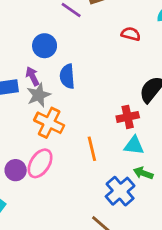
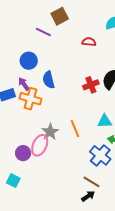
gray star: (39, 95) -> (50, 132), moved
red cross: (128, 117) -> (91, 85), moved
orange cross: (49, 123) -> (30, 99), moved

